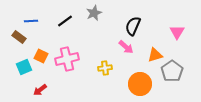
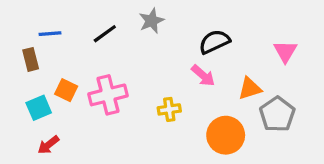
black semicircle: (133, 26) -> (214, 42), turned 42
brown rectangle: (19, 37) -> (31, 59), turned 40
red arrow: (40, 90) -> (48, 145), moved

